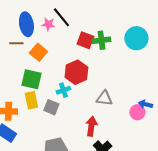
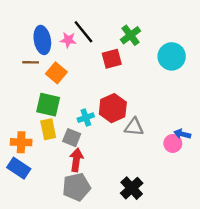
red square: (85, 40) -> (112, 59), turned -36
green cross: (101, 40) -> (130, 35), moved, turned -30
red hexagon: (76, 72) -> (113, 108), moved
red arrow: (91, 126) -> (76, 160), moved

